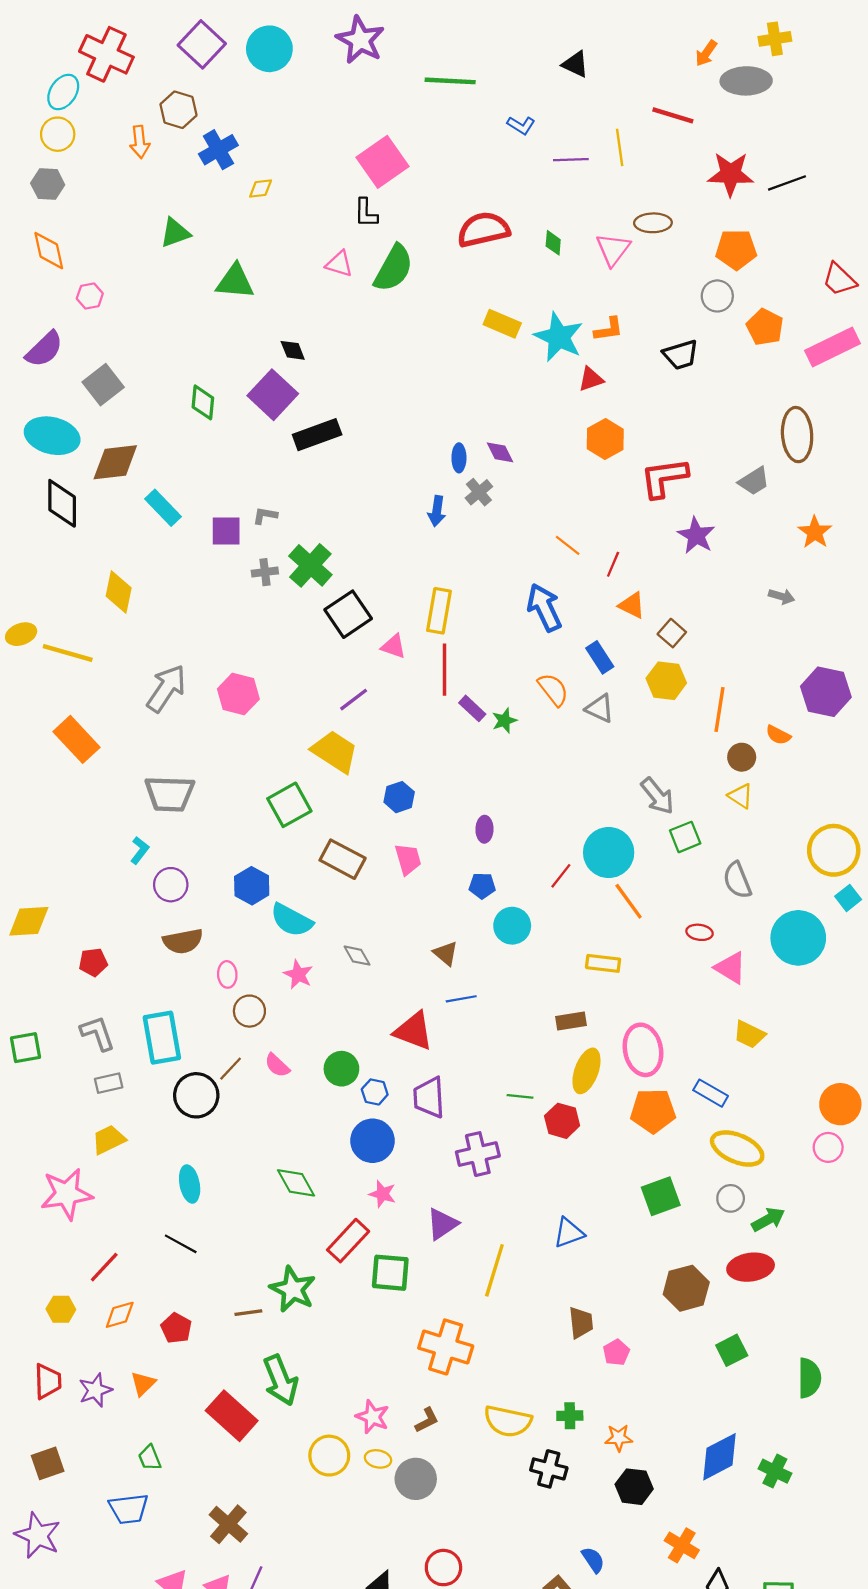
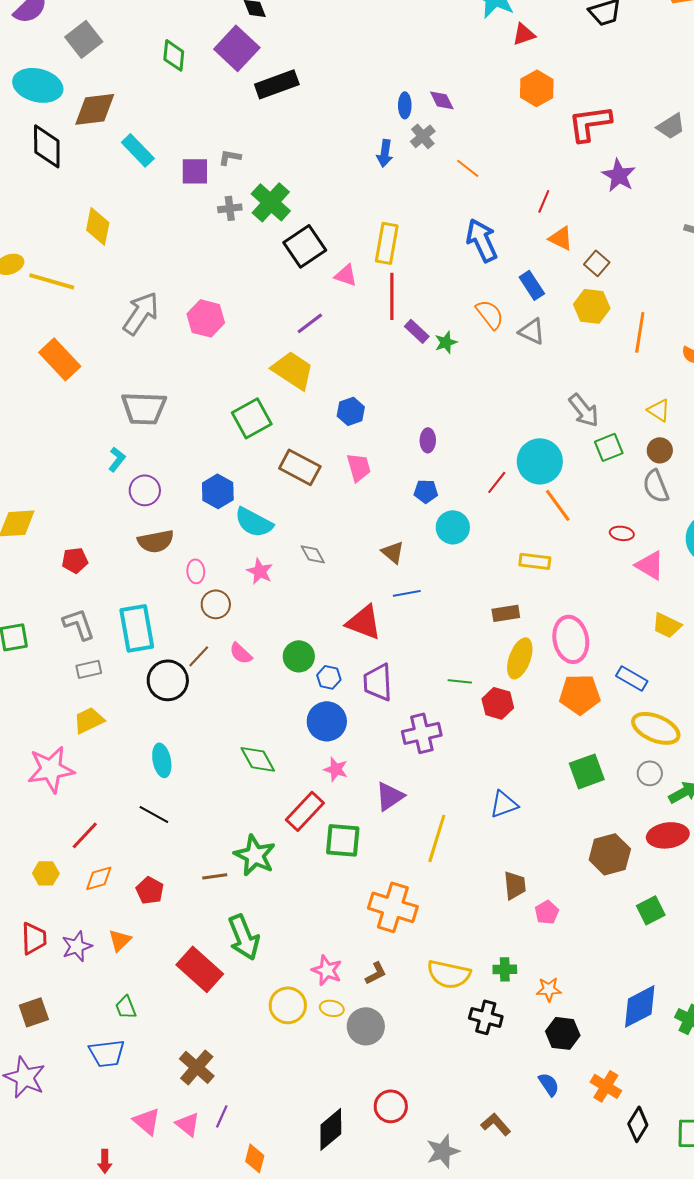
orange line: (568, 545) -> (468, 168), moved
brown circle: (742, 757) -> (660, 450), moved
blue semicircle: (593, 1560) -> (549, 1084), moved

